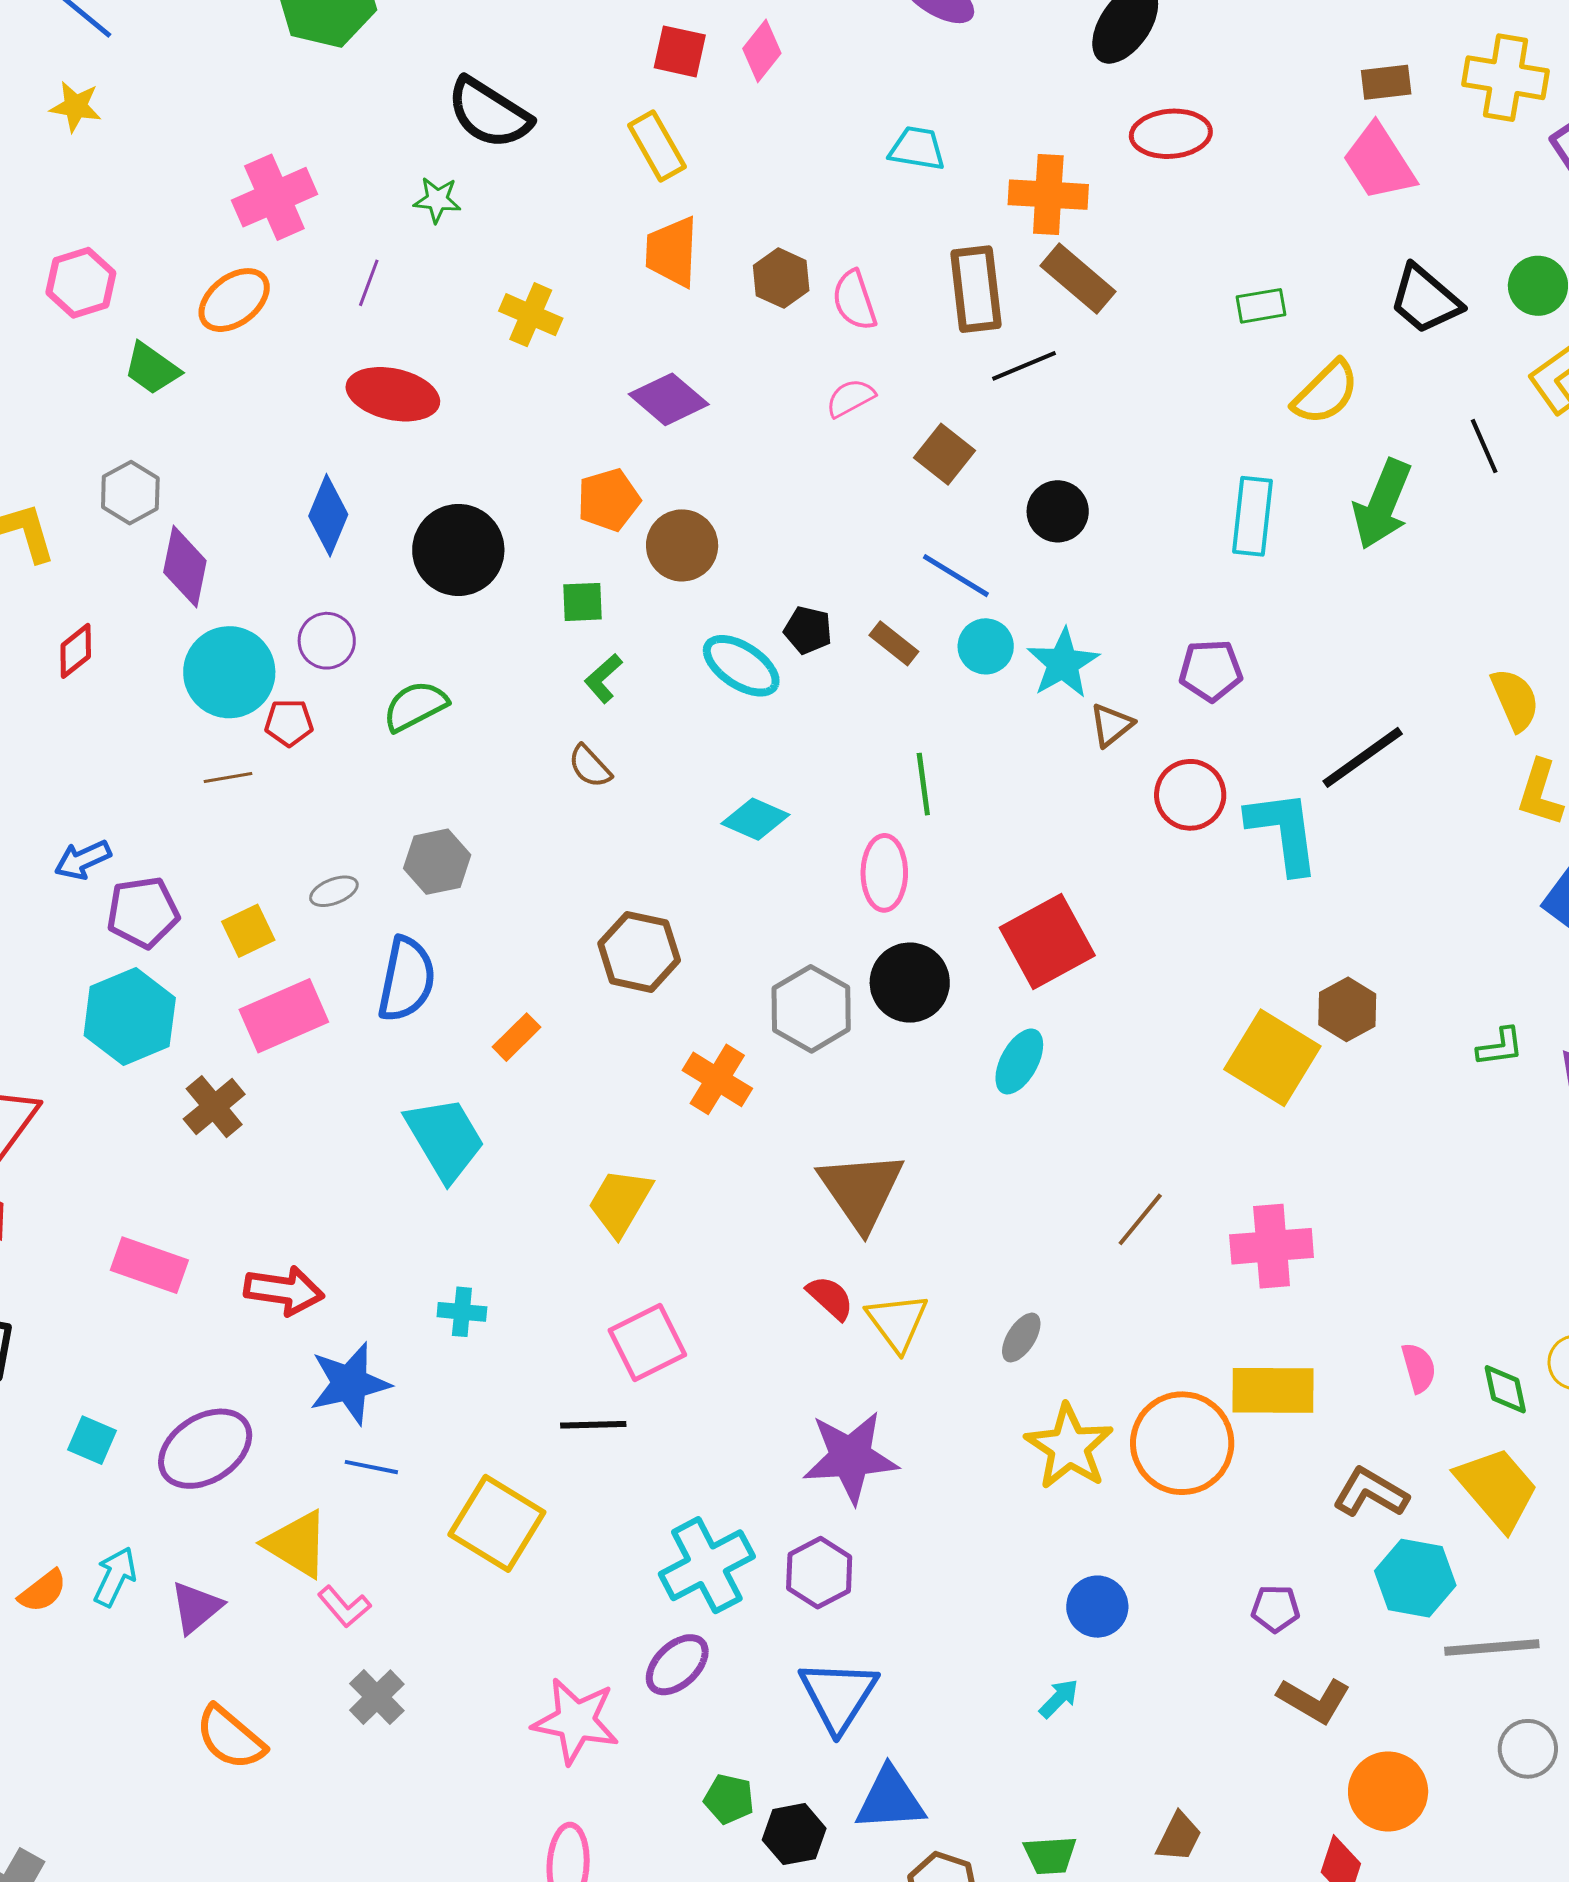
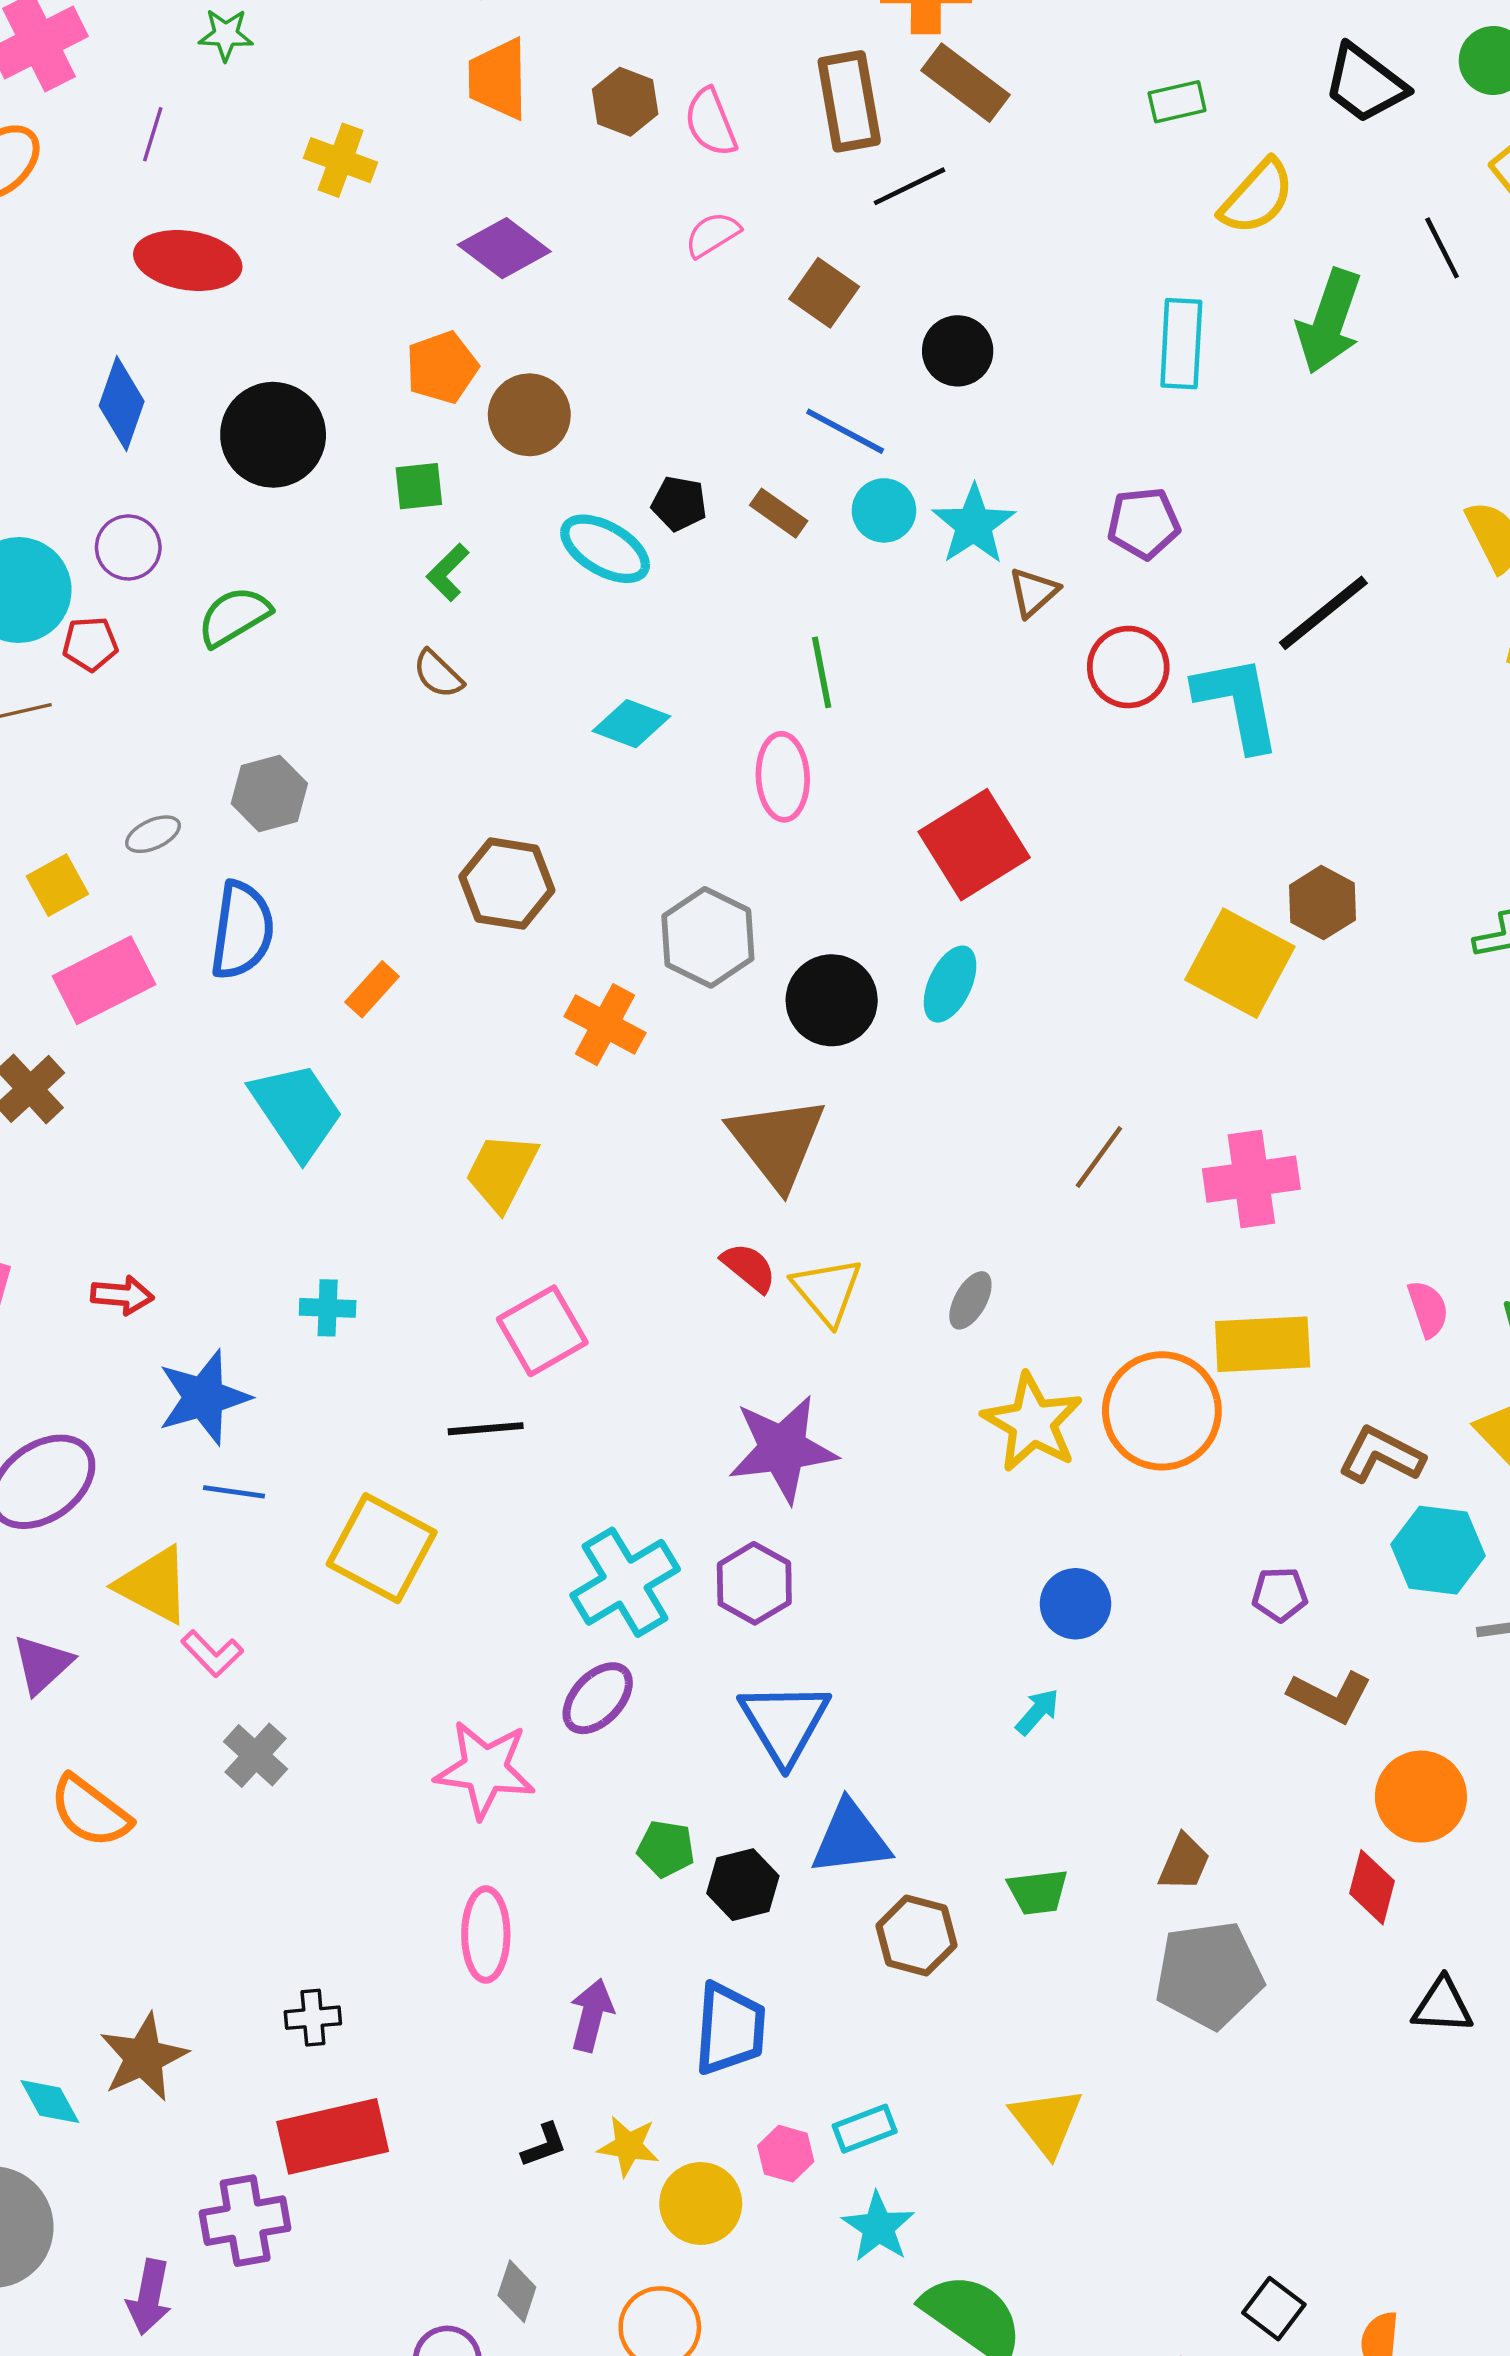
black circle: (910, 983) -> (832, 1000), moved
red arrow: (284, 1290) -> (122, 1295), size x0.7

